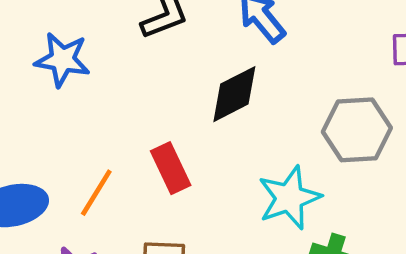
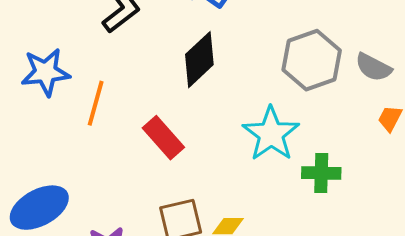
orange line: (96, 193) -> (96, 103), moved

